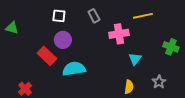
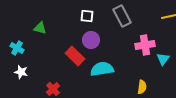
gray rectangle: (94, 16) -> (122, 16), size x1.5
pink cross: (119, 34) -> (145, 45), moved
yellow semicircle: (129, 87) -> (142, 87), moved

